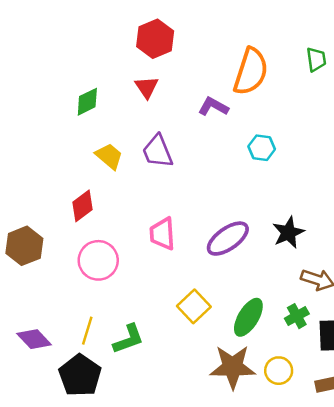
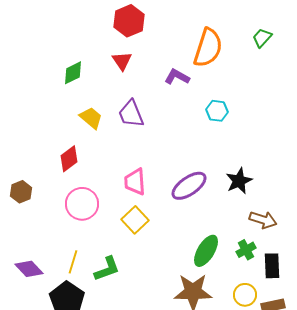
green trapezoid: (316, 59) -> (262, 38), turned -130
brown hexagon: (24, 246) -> (21, 192), size x0.7
yellow square: (194, 306) -> (135, 220), moved
yellow circle: (279, 371) -> (245, 295), moved

